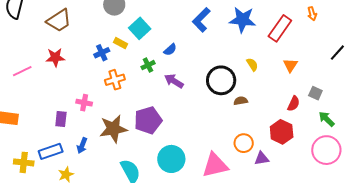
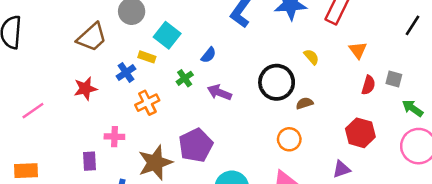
brown trapezoid: (59, 21) -> (92, 37), moved
red star: (55, 57) -> (85, 89), moved
red semicircle: (294, 104) -> (368, 85), moved
orange circle: (244, 143) -> (289, 139), moved

